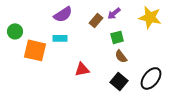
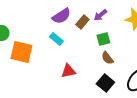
purple semicircle: (63, 14) -> (61, 16), moved
cyan rectangle: (60, 38) -> (56, 39), moved, turned 40

